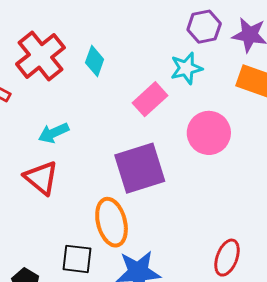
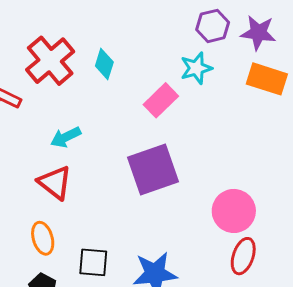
pink circle: (209, 133) -> (234, 211), moved
orange ellipse: (112, 222) -> (43, 238), moved, size x0.7

